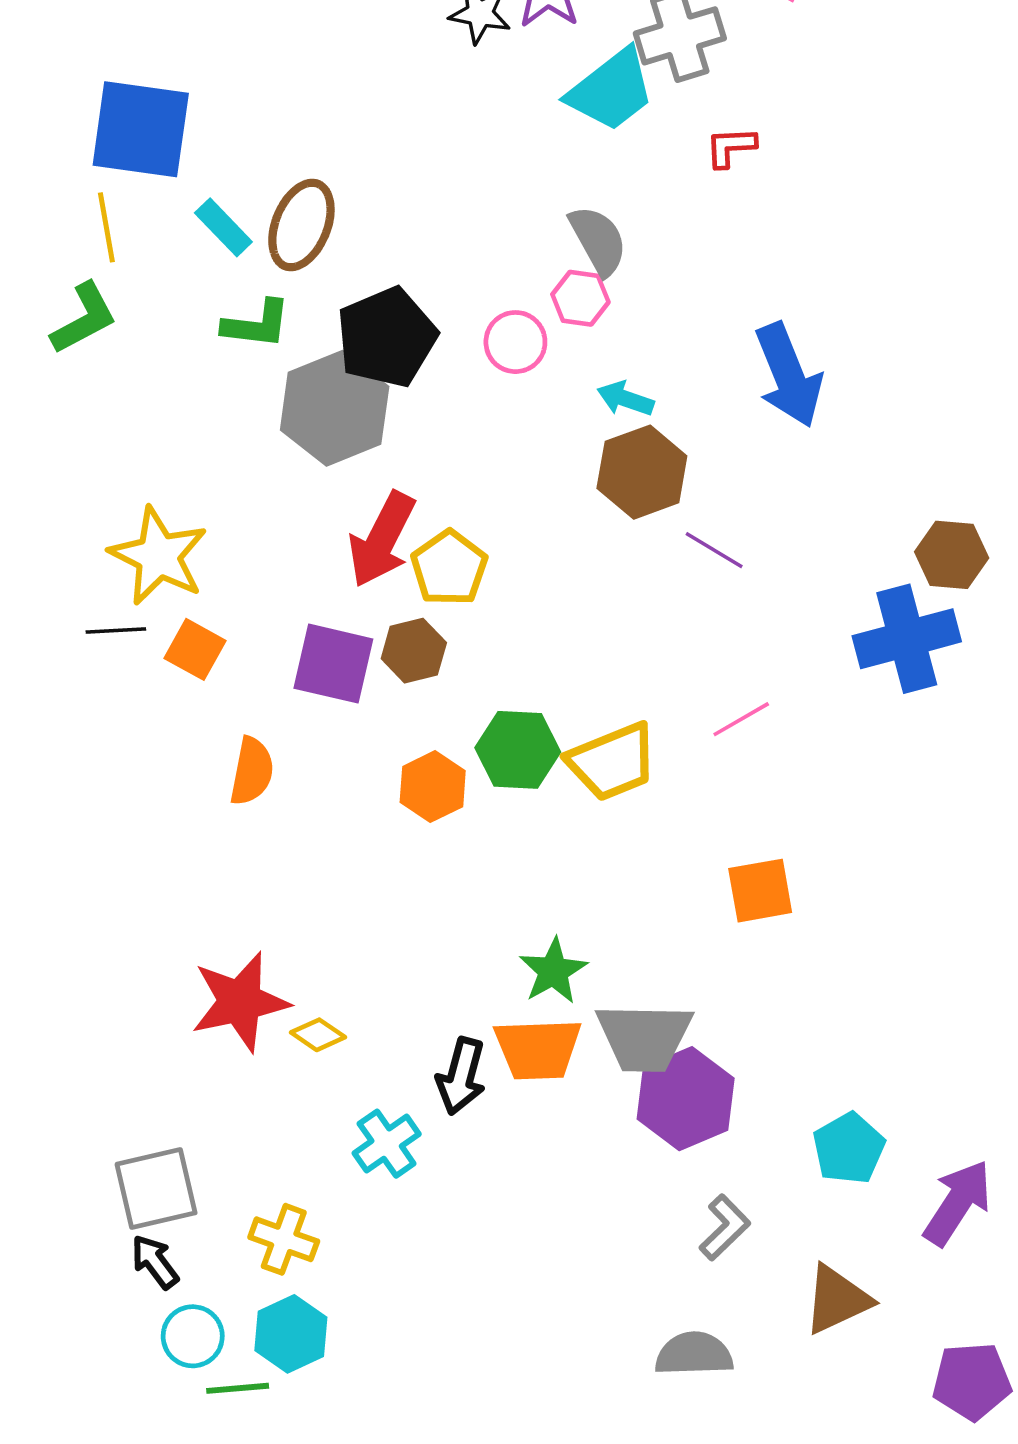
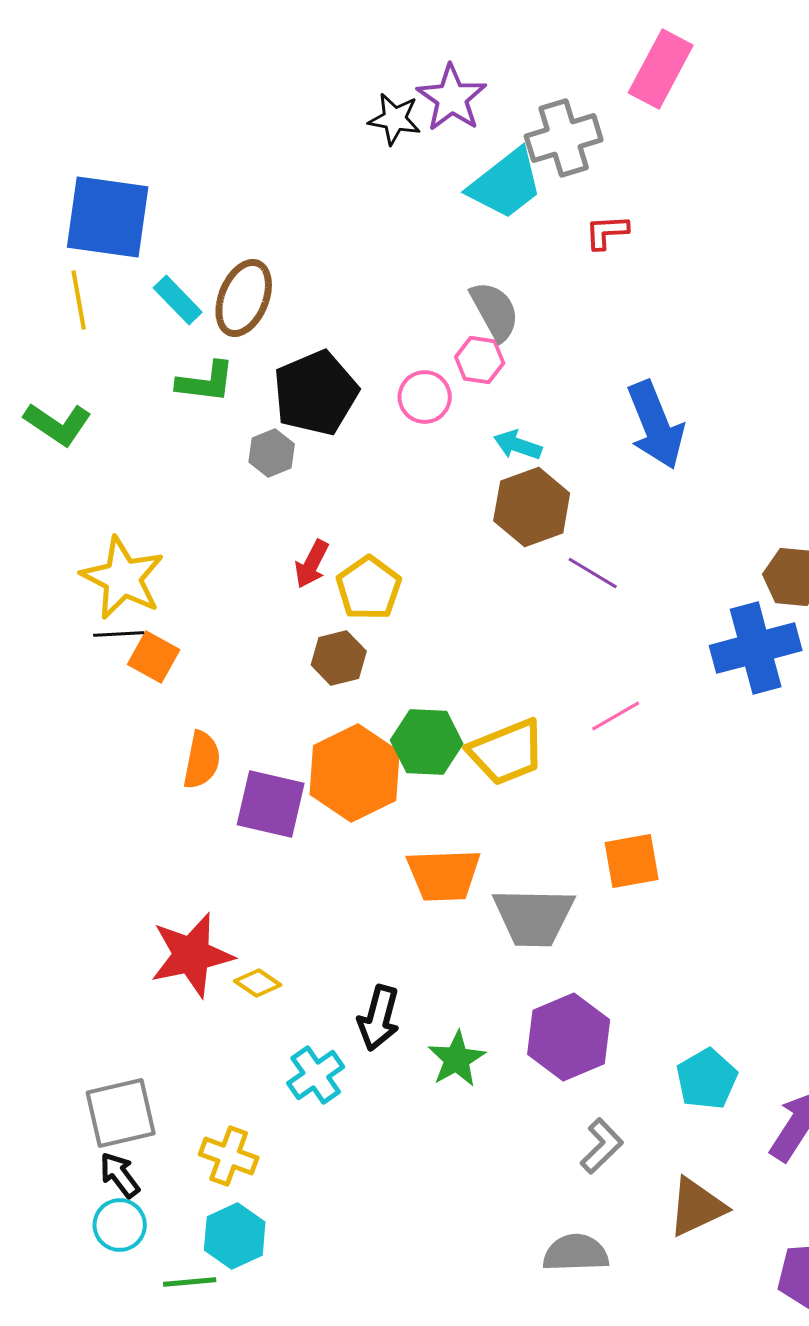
green L-shape: (84, 318) -> (58, 424), moved, turned 62
gray hexagon: (335, 408) -> (272, 453), size x0.5
red arrow: (382, 539) -> (312, 564), size x0.6
black line: (116, 630) -> (119, 634), moved
purple square: (333, 664) -> (271, 804), moved
orange hexagon: (433, 787) -> (355, 773), size x1.6
green star: (553, 971) -> (457, 1059), moved
gray trapezoid: (644, 1037) -> (534, 917), moved
orange trapezoid: (538, 1049) -> (444, 875), moved
cyan circle: (193, 1336) -> (120, 1225), moved

